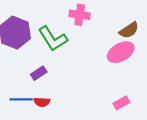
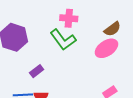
green L-shape: (53, 39) -> (63, 40), moved

